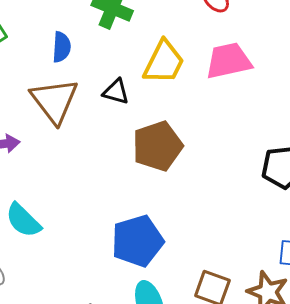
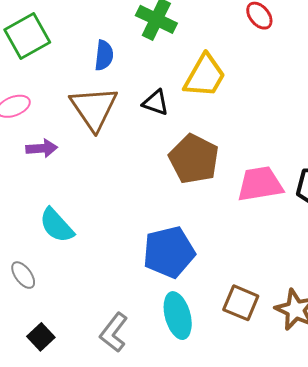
pink trapezoid: (229, 61) -> (260, 184), moved
brown pentagon: (158, 146) -> (194, 159), turned -30

